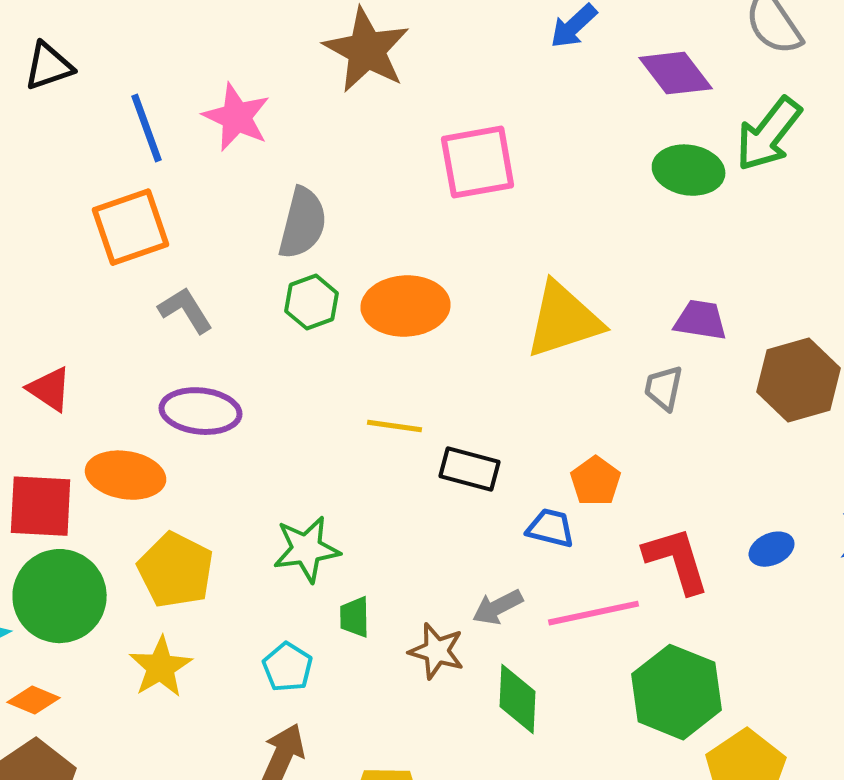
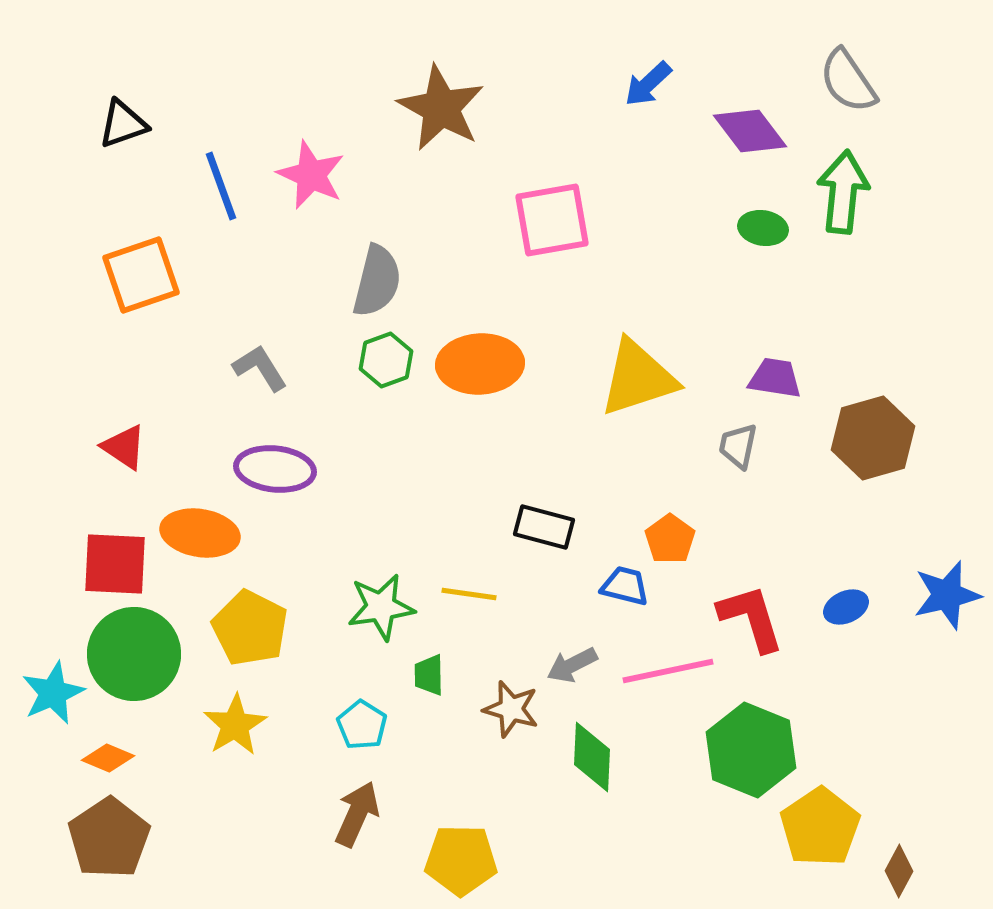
green arrow: (769, 134) -> (843, 192), turned 148
green ellipse: (689, 170) -> (763, 228), size x0.7
orange square: (131, 227) -> (141, 275), moved
yellow line: (395, 426) -> (469, 594), moved

